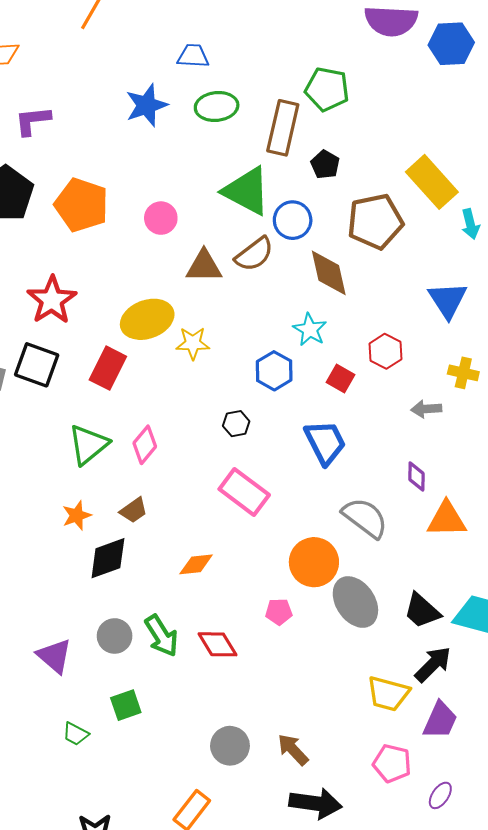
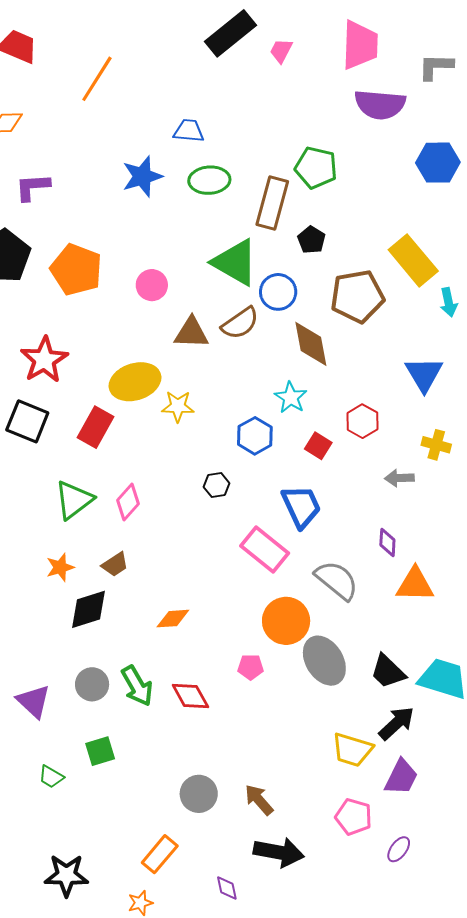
blue hexagon: (451, 44) -> (438, 163), moved
pink rectangle: (244, 492) -> (265, 550), moved

